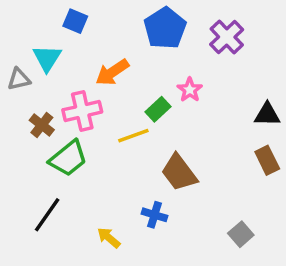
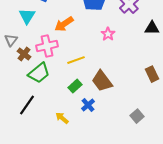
gray triangle: (19, 79) -> (11, 40), moved, turned -40
green rectangle: (158, 109) -> (75, 86), moved
black triangle: (267, 114) -> (152, 28), moved
blue cross: (154, 215) -> (88, 105), turned 32

